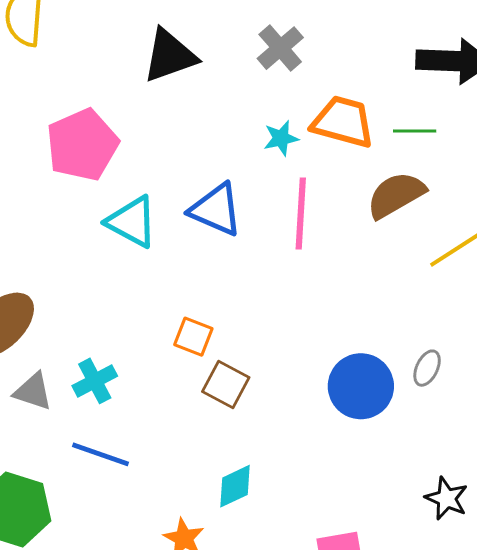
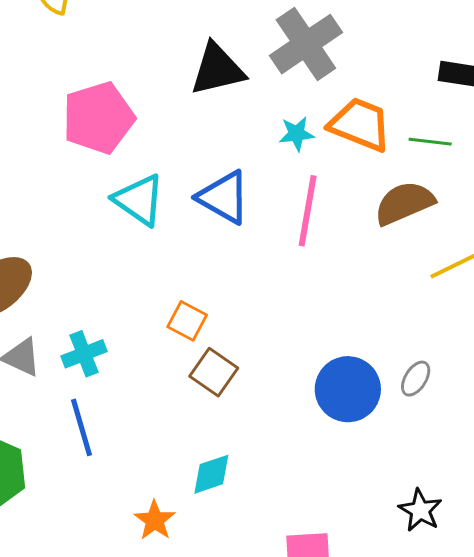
gray cross: (280, 48) -> (306, 44), size x1.5
black triangle: (170, 56) -> (217, 69), moved
blue line: (101, 454) -> (81, 427), turned 48

